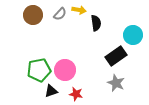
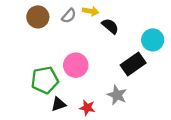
black semicircle: (96, 23) -> (110, 26), turned -42
pink circle: (65, 70) -> (76, 65), moved
gray star: (116, 83) -> (117, 95), moved

